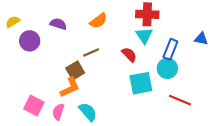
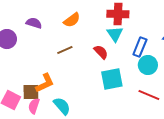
cyan circle: (167, 68) -> (148, 65), moved
brown square: (75, 70) -> (31, 92), moved, turned 30

